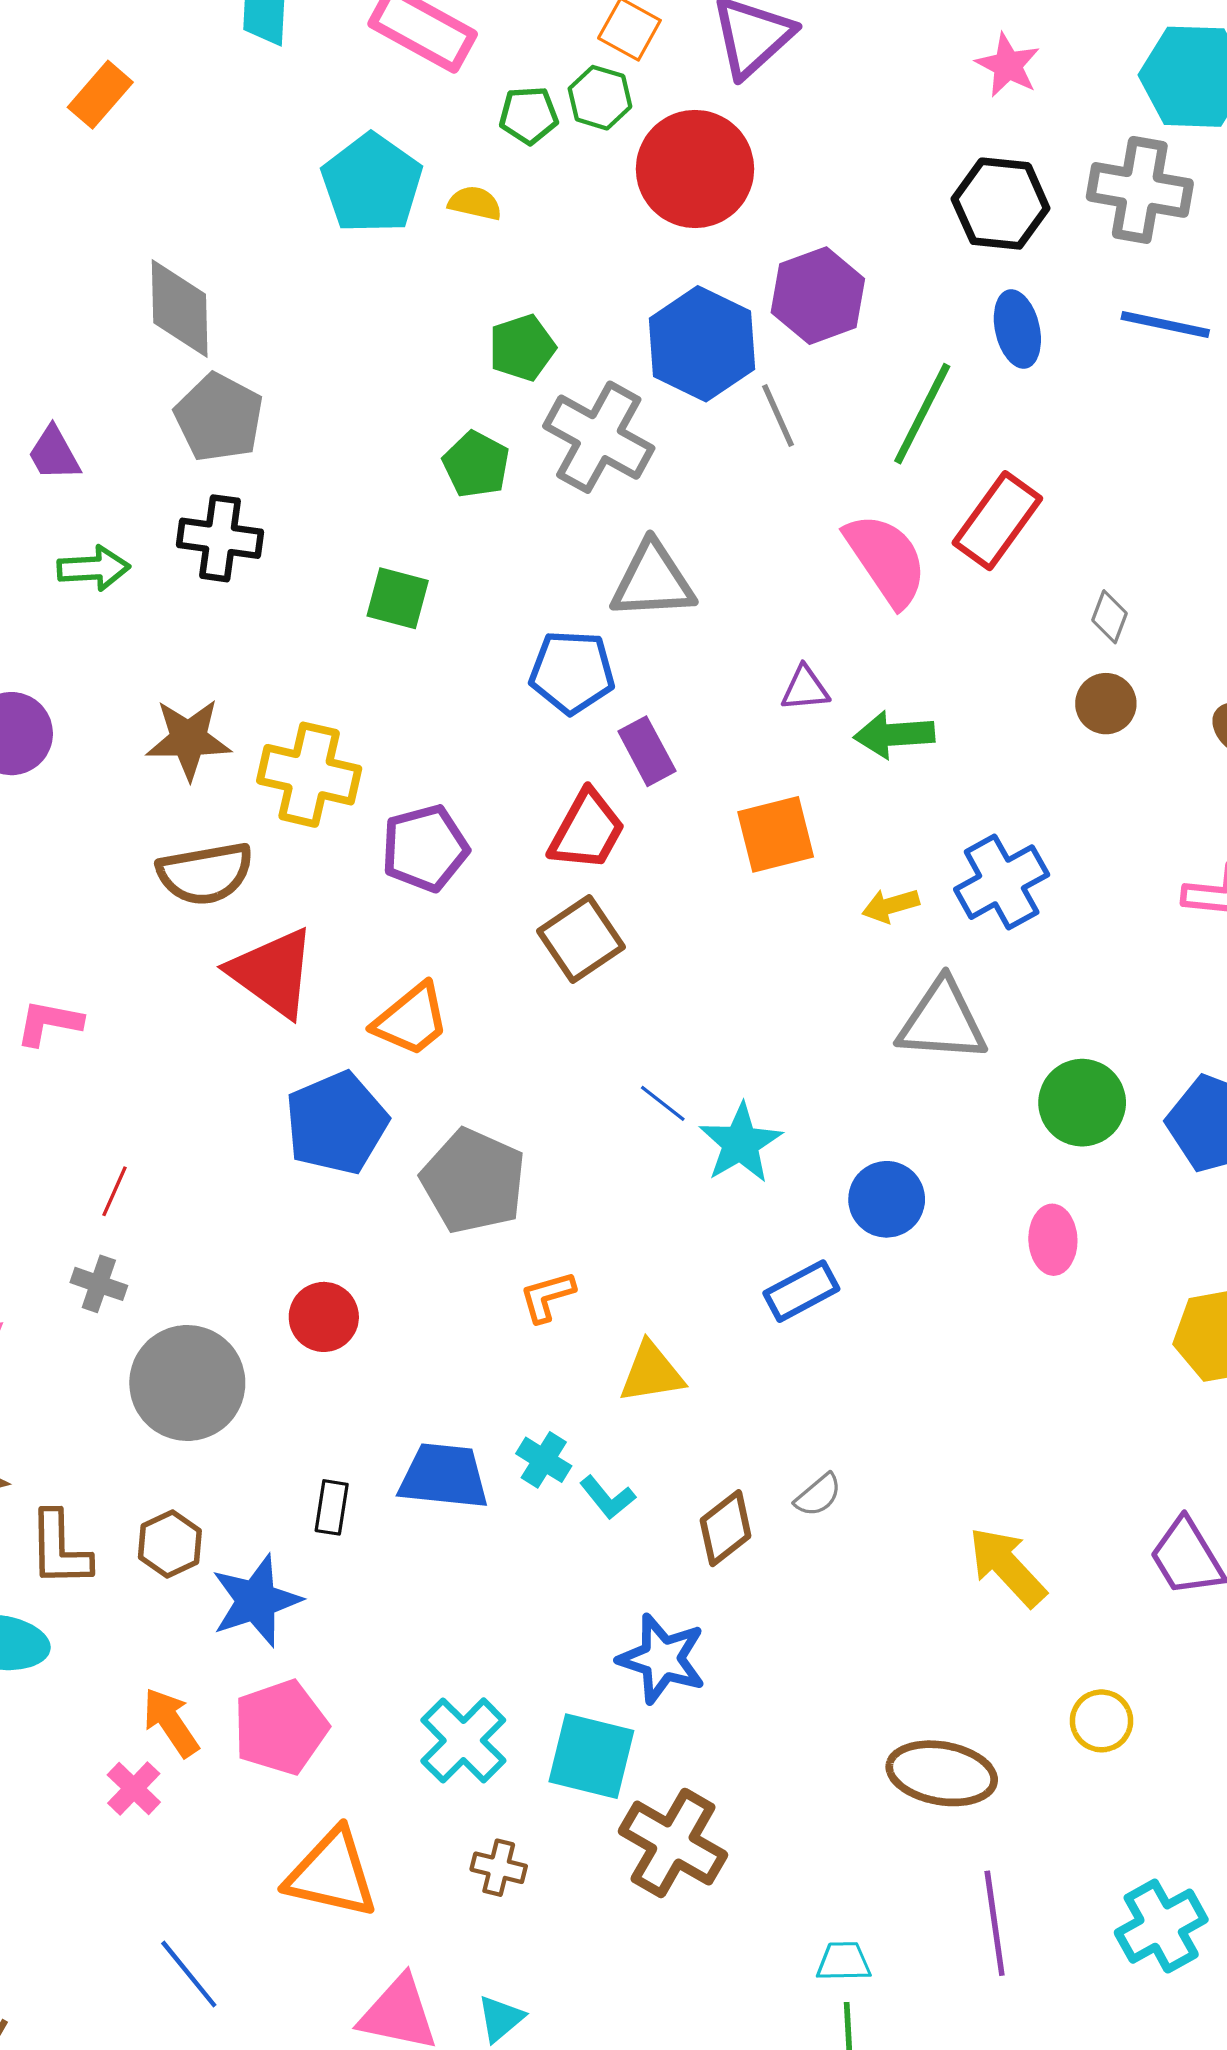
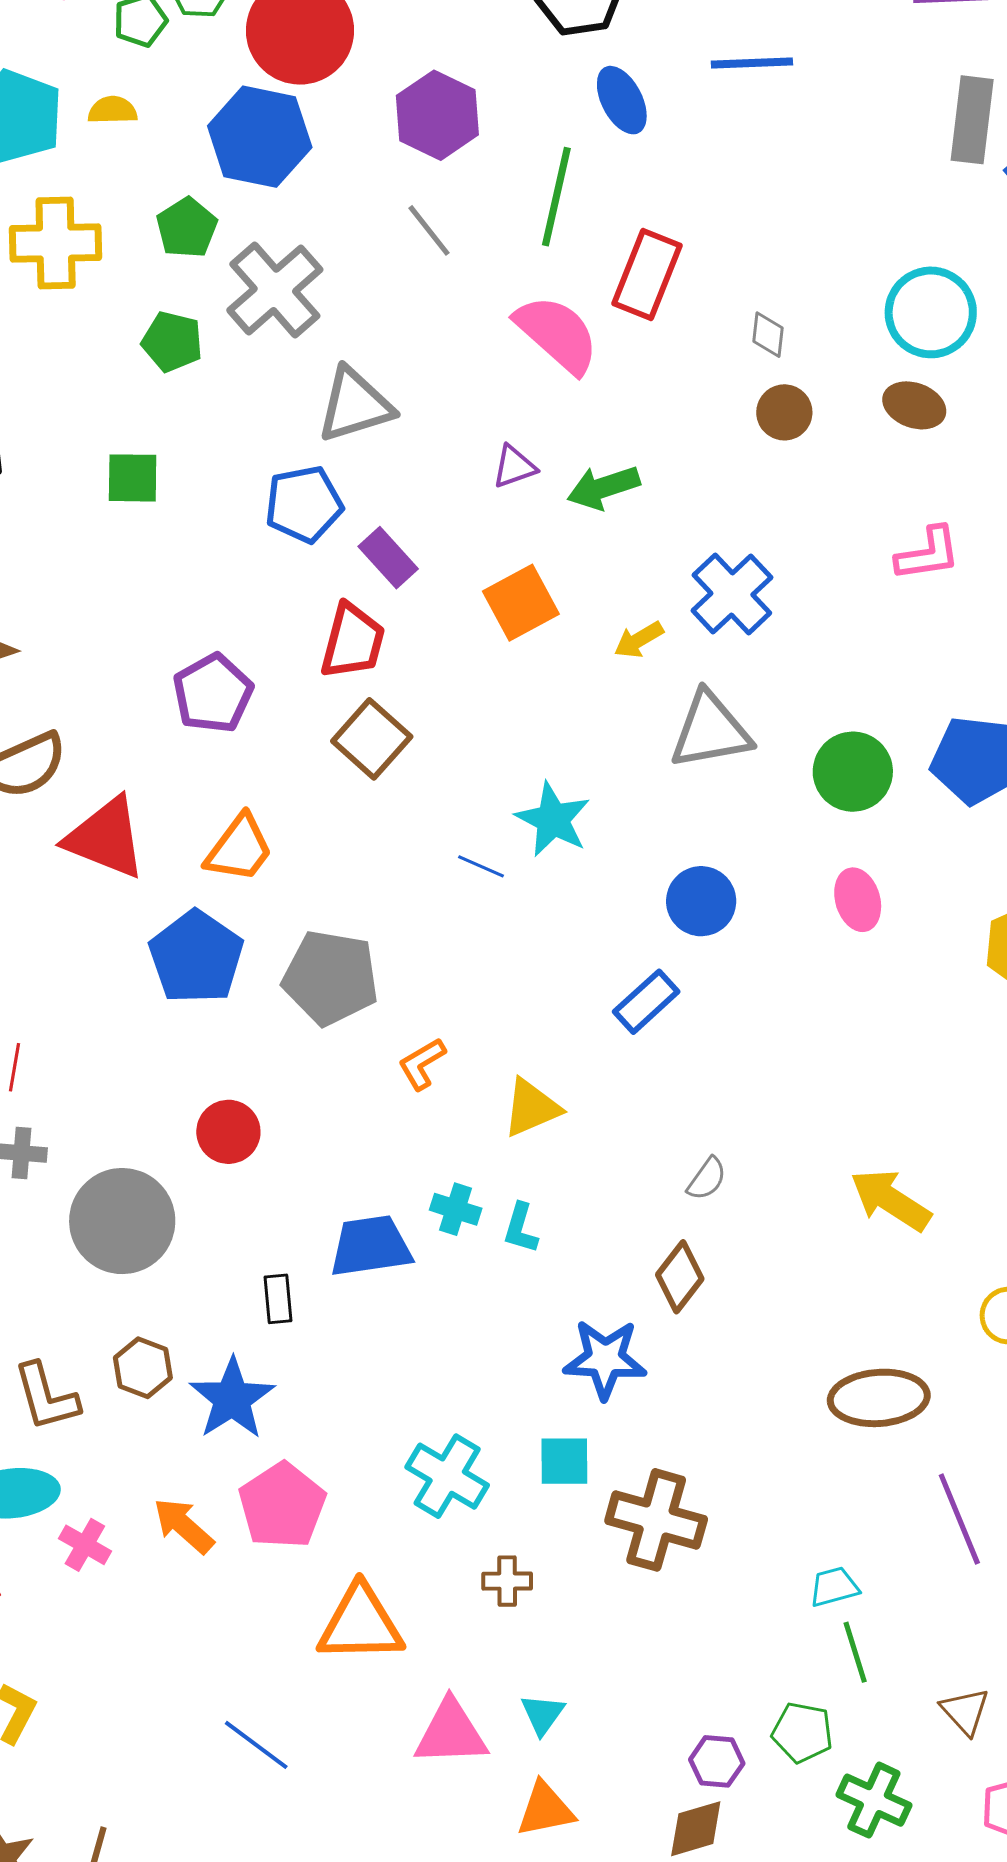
blue hexagon: (702, 344) -> (260, 137), moved
gray cross: (599, 437) -> (275, 290), turned 34
yellow cross: (309, 775) -> (56, 243), moved
cyan star: (740, 1143) -> (553, 820), moved
cyan L-shape: (608, 1497) -> (521, 1228), turned 70
brown diamond: (726, 1528) -> (680, 1277), moved
cyan square: (591, 1756) -> (564, 1461), size x0.7
pink cross: (134, 1788) -> (85, 1545), moved

